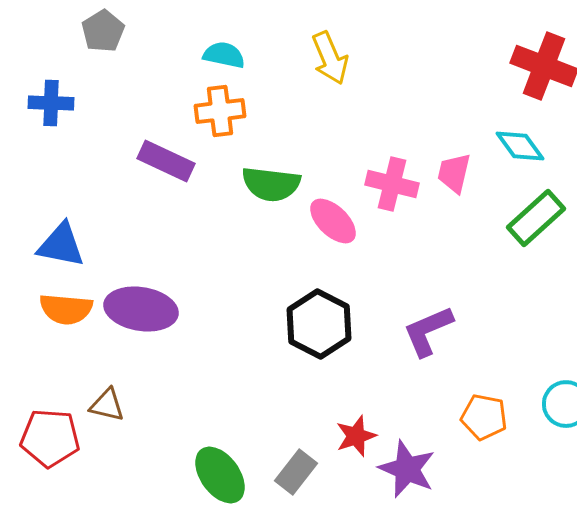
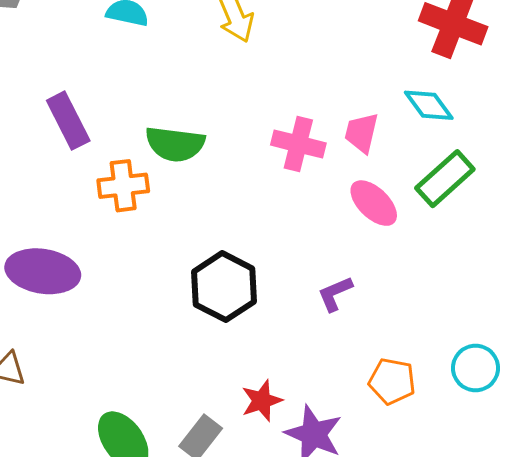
orange cross: (220, 111) -> (123, 186), moved
purple rectangle: (166, 161) -> (68, 121), turned 38
pink ellipse: (333, 221) -> (374, 203), moved
purple L-shape: (428, 331) -> (335, 294), size x0.7

